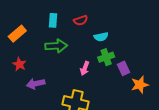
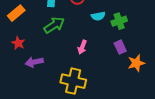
green arrow: (56, 46) -> (54, 25), turned -30
green cross: (106, 57) -> (119, 21), moved

